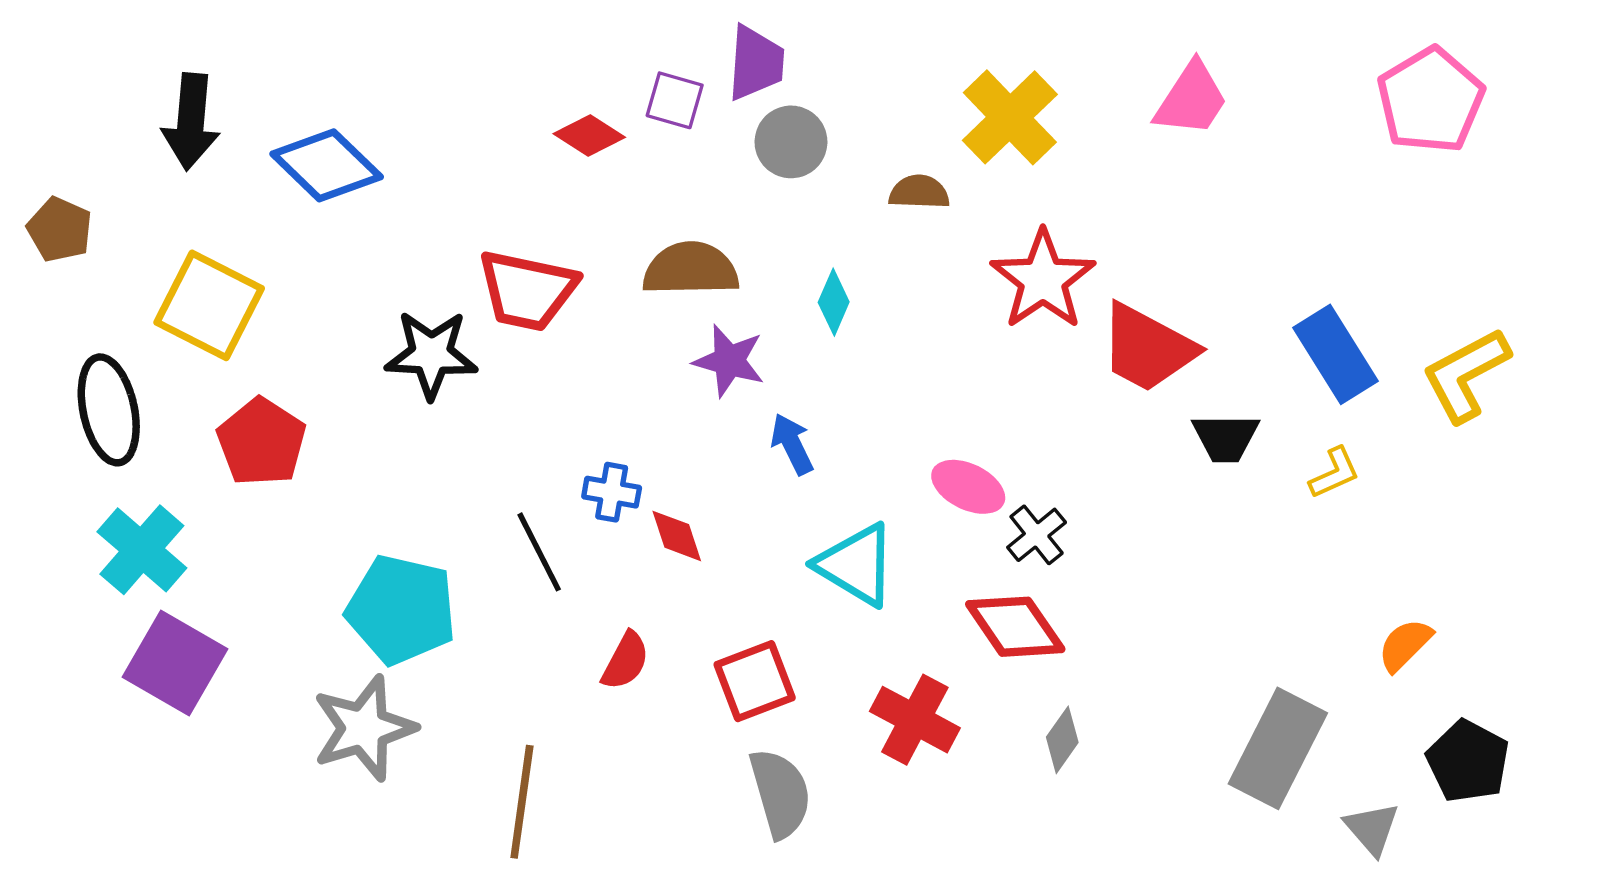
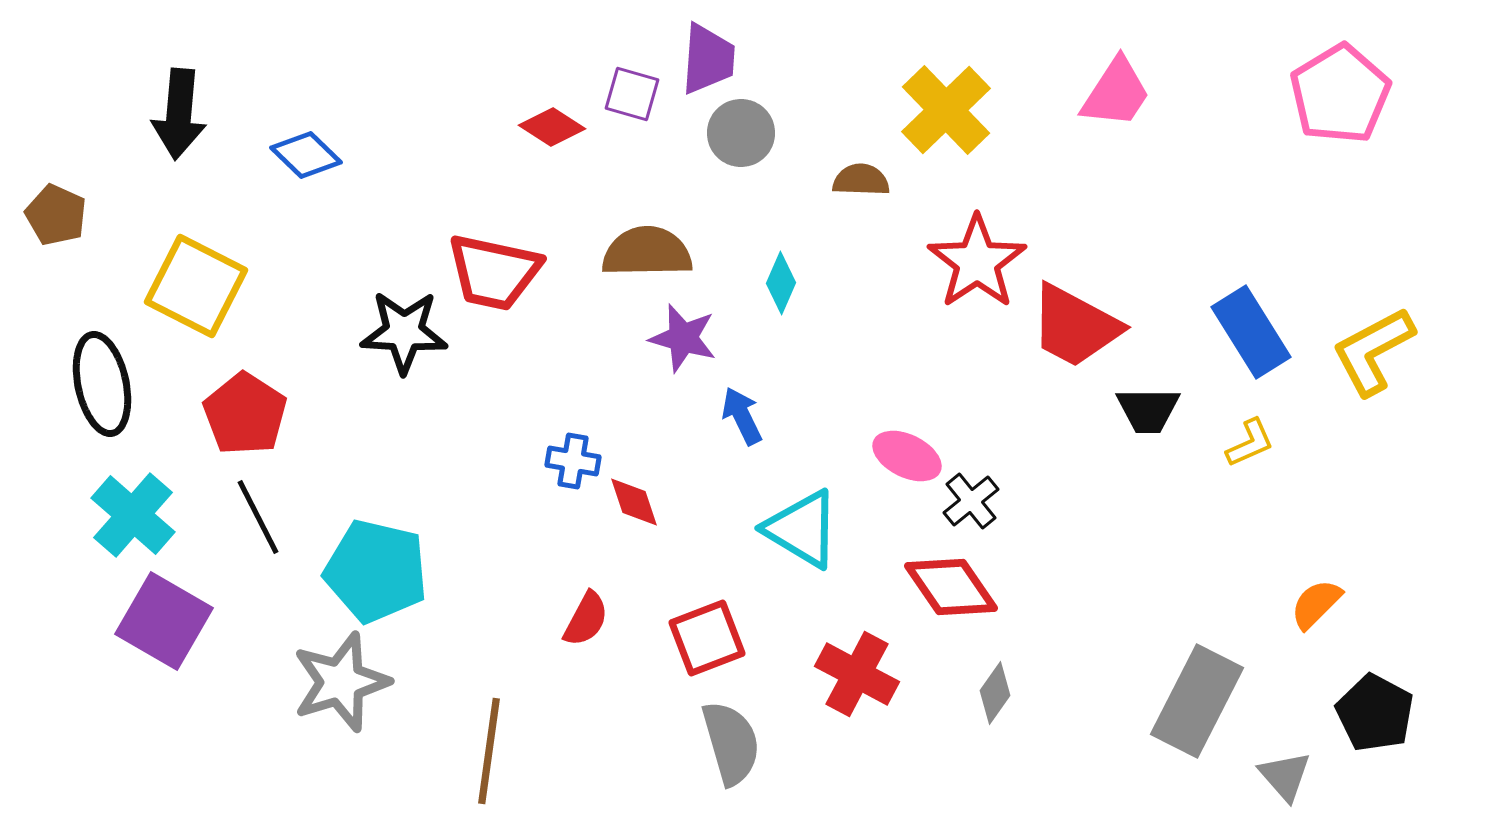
blue diamond: (327, 165) -> (306, 155), size x0.7
black line: (539, 552) -> (258, 517), moved

